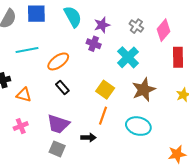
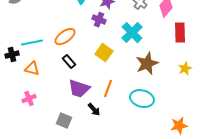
cyan line: (27, 50) -> (32, 43), moved
yellow square: (105, 90) -> (104, 53), moved
purple trapezoid: (58, 124) -> (79, 89), moved
black arrow: (88, 138) -> (94, 110), turned 48

